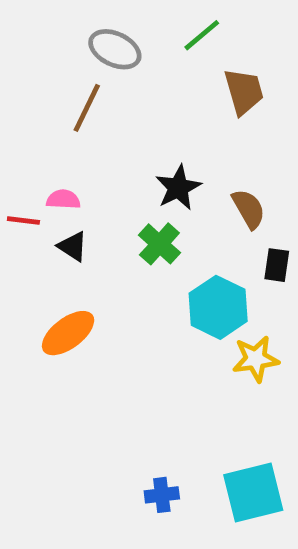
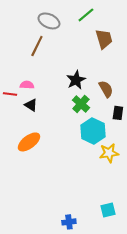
green cross: (159, 244) -> (81, 104), moved
cyan square: (253, 493) -> (108, 210), size x0.6
blue cross: (162, 495) -> (69, 222), moved

